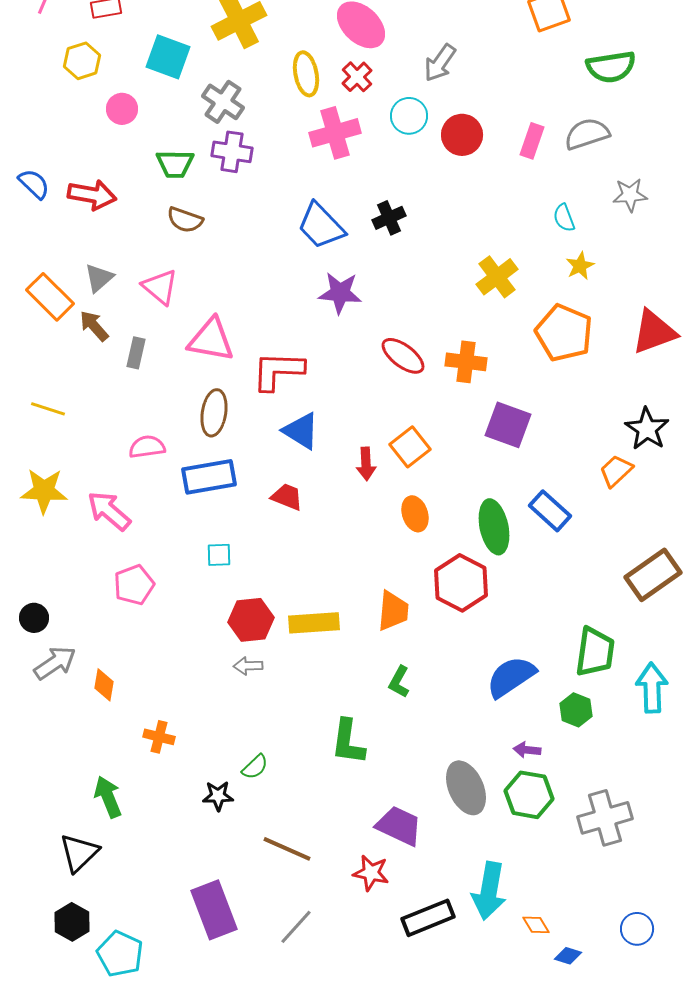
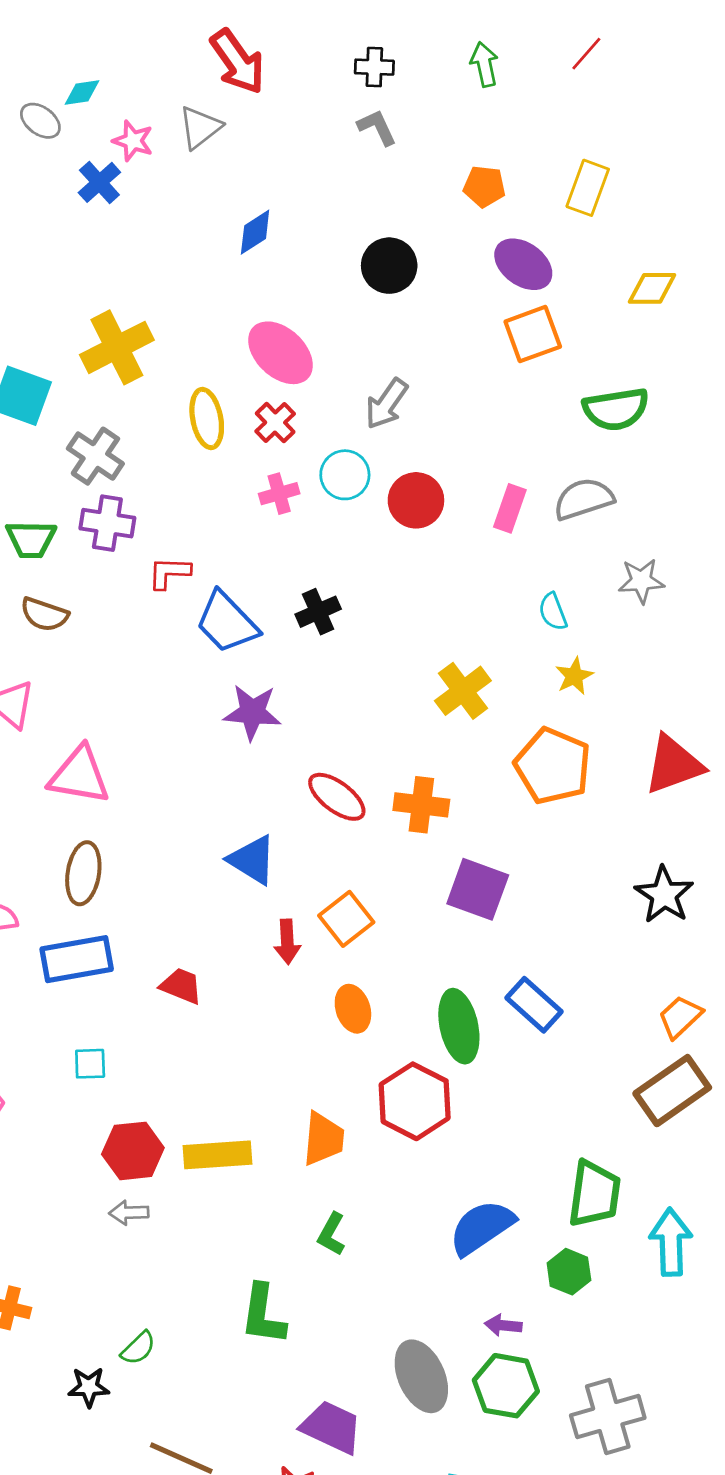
pink cross: (335, 133) -> (279, 494), moved, size x0.6
red L-shape: (278, 371) -> (169, 573), moved, size x0.6
blue triangle: (301, 431) -> (252, 860), moved
orange trapezoid: (616, 471) -> (680, 1017), moved

